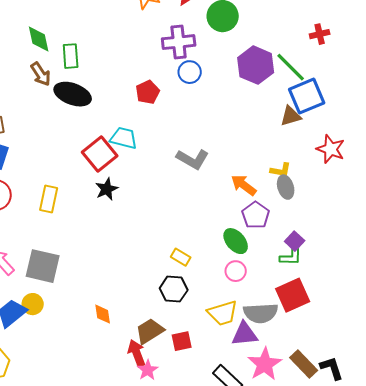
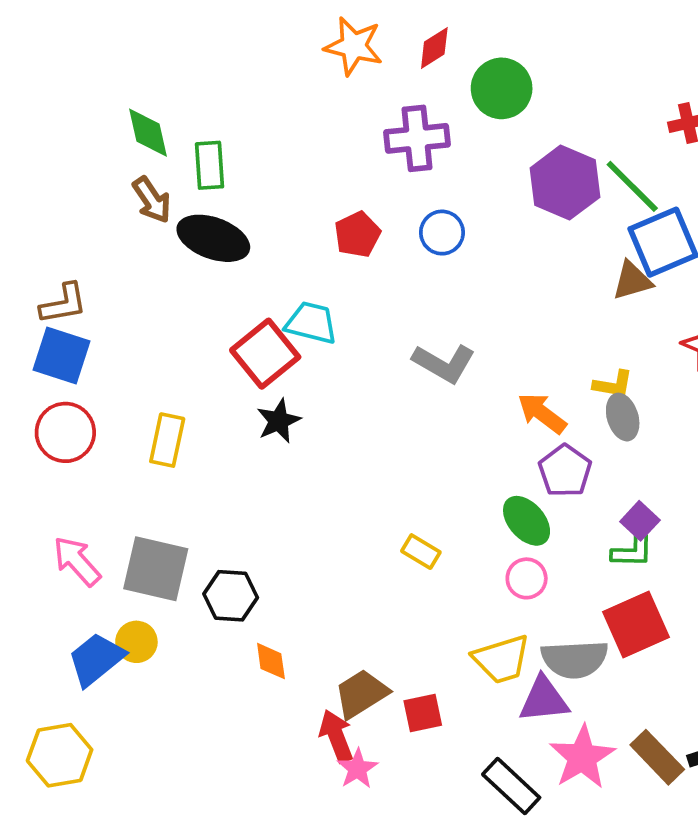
blue circle: (190, 72) -> (442, 233), moved
black hexagon: (174, 289) -> (231, 596), moved

